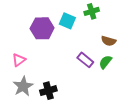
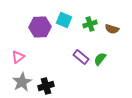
green cross: (92, 11) -> (90, 24), moved
brown semicircle: (109, 41) -> (112, 29), moved

